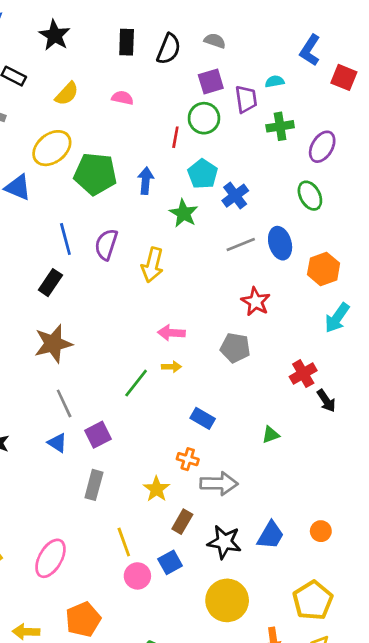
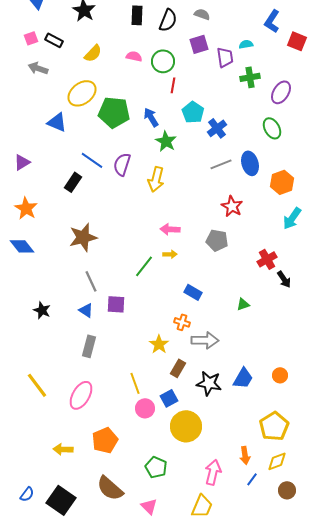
green circle: (204, 118) -> (163, 61), moved
blue arrow: (146, 181) -> (151, 117), turned -36
green star: (184, 213) -> (166, 141), moved
blue line: (65, 239) -> (92, 160), turned -40
black rectangle: (50, 283) -> (73, 182), moved
purple square: (98, 435) -> (116, 304), turned 30
gray rectangle: (94, 485) -> (89, 346), moved
yellow circle: (227, 600) -> (186, 426), moved

